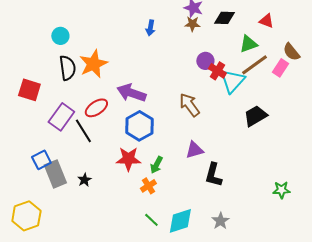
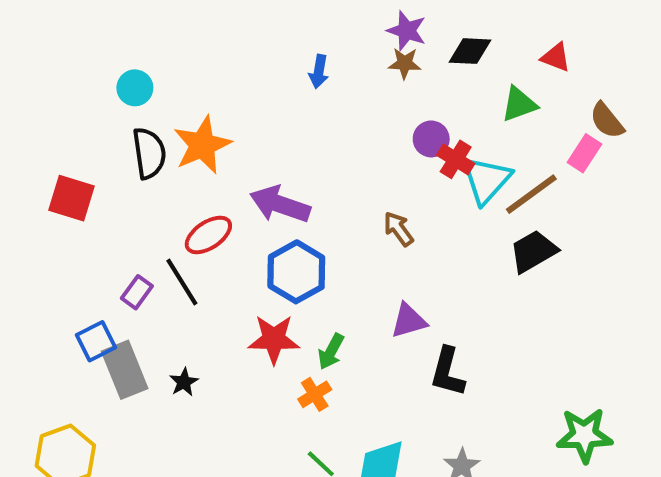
brown line: (254, 65) -> (531, 194), moved
brown arrow: (189, 105) -> (398, 229), size x0.7
purple rectangle: (61, 117) -> (137, 292), moved, size x0.6
green star: (281, 190) -> (584, 435), moved, size x1.5

